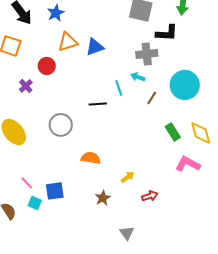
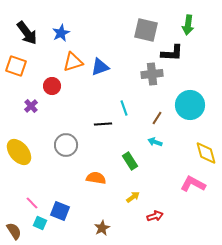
cyan arrow: (138, 77) -> (155, 142), moved
green rectangle: (173, 132) -> (130, 161), moved
blue square: (55, 191) -> (60, 211), turned 30
brown star: (103, 198) -> (102, 228), moved

